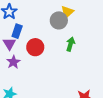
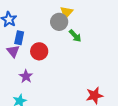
green arrow: (70, 44) -> (75, 36), moved, turned 128
purple star: (13, 62) -> (26, 76), moved

